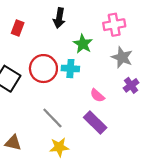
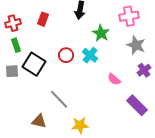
red circle: (43, 69) -> (66, 55), size x0.6
cyan cross: (70, 69) -> (90, 55), turned 35
gray line: (52, 118) -> (59, 99), moved
purple rectangle: (95, 122) -> (137, 105), moved

